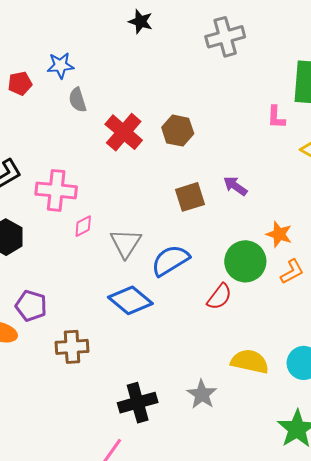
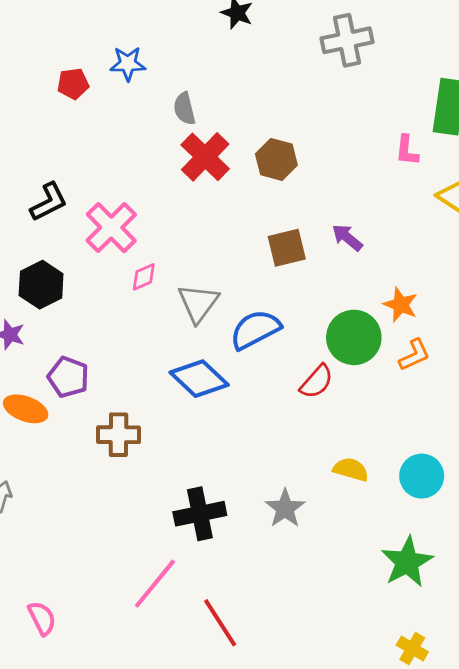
gray semicircle: (78, 100) -> (184, 109), moved
pink cross: (56, 190) -> (111, 228), turned 36
yellow semicircle: (250, 362) -> (351, 469), size x0.7

